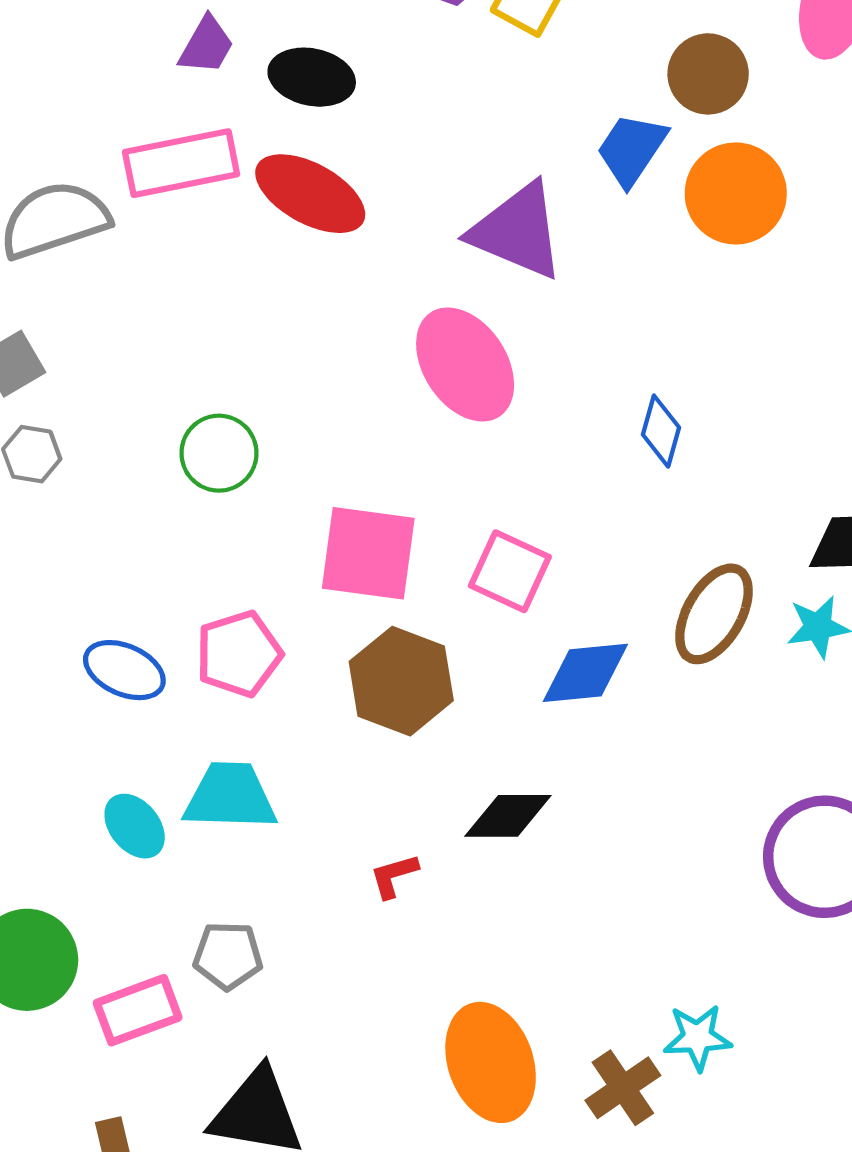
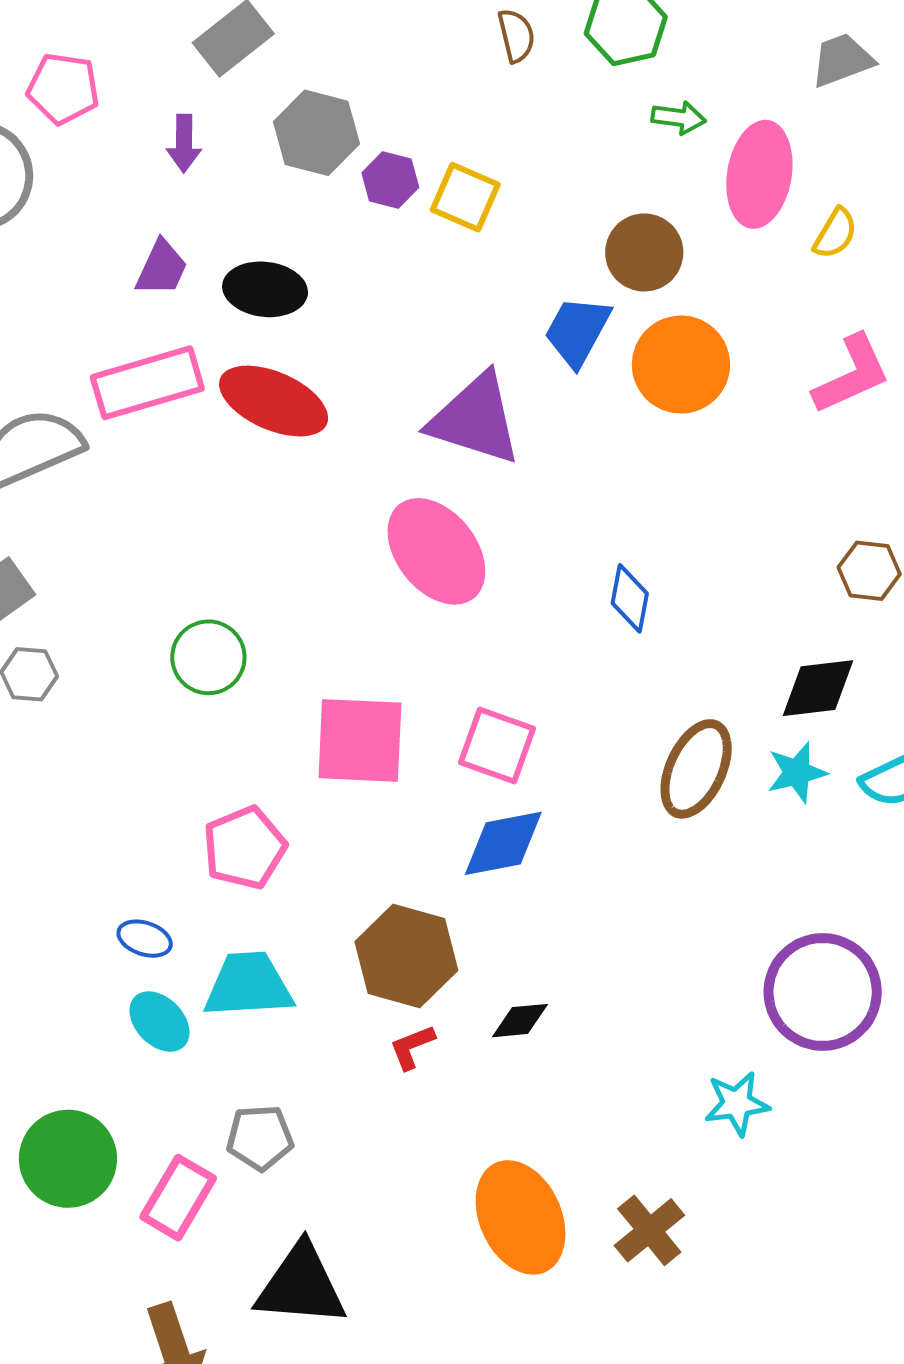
blue ellipse: (124, 670) -> (145, 939), moved, size x0.7
blue diamond: (585, 673) -> (503, 843), moved
brown hexagon: (401, 681) -> (406, 956), moved
black diamond: (508, 816) -> (520, 1021), moved, size x0.7
pink rectangle: (138, 1010) -> (178, 1198), turned -34
cyan star: (697, 1037) -> (737, 1104), moved

